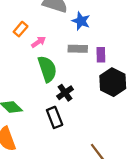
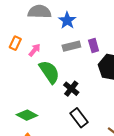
blue star: (81, 21) -> (67, 20), turned 30
black rectangle: (55, 117) -> (79, 118), moved

